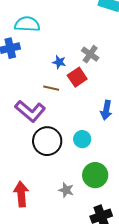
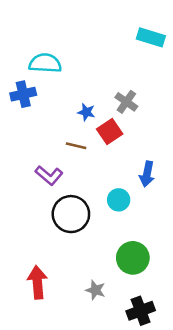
purple L-shape: (30, 111) -> (49, 175), size x0.7
cyan circle: (82, 139) -> (119, 200), moved
gray star: (66, 190) -> (95, 290), moved

